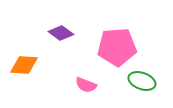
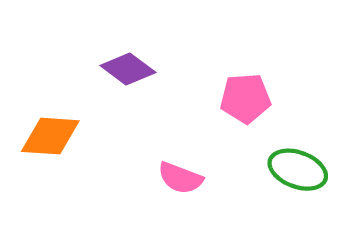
pink pentagon: (117, 47) -> (245, 98), size x0.6

